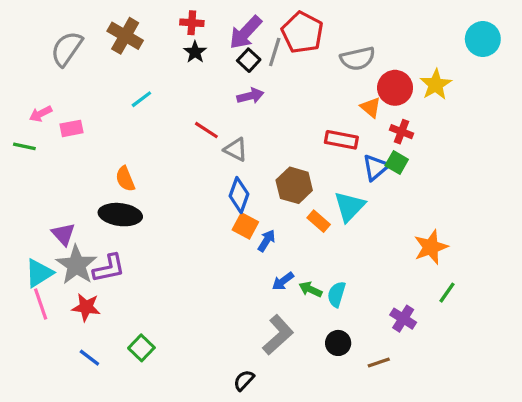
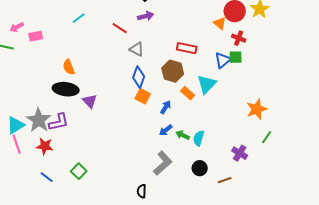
red line: (206, 130) -> (120, 28), moved
red rectangle: (341, 140) -> (187, 48), moved
green square: (397, 163) -> (236, 57), turned -32
purple triangle: (63, 234) -> (90, 101), moved
blue arrow: (267, 241) -> (166, 107), moved
black semicircle: (244, 380) -> (142, 191), turned -40

